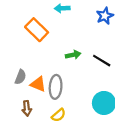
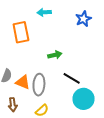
orange rectangle: (37, 30) -> (21, 32), turned 35
black line: (102, 61) -> (72, 78), moved

